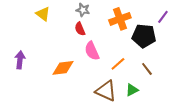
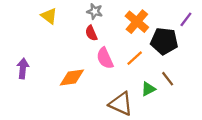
orange cross: (120, 19) -> (137, 22), turned -30
orange line: (118, 64) -> (135, 58), moved
green triangle: (132, 90) -> (148, 89), moved

